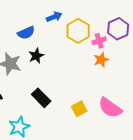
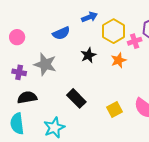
black star: (36, 56) -> (88, 55), moved
orange star: (101, 60) -> (119, 60), moved

